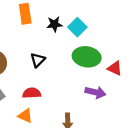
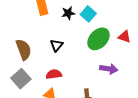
green ellipse: (87, 57) -> (98, 39), turned -50
red triangle: (115, 68) -> (124, 37), moved

